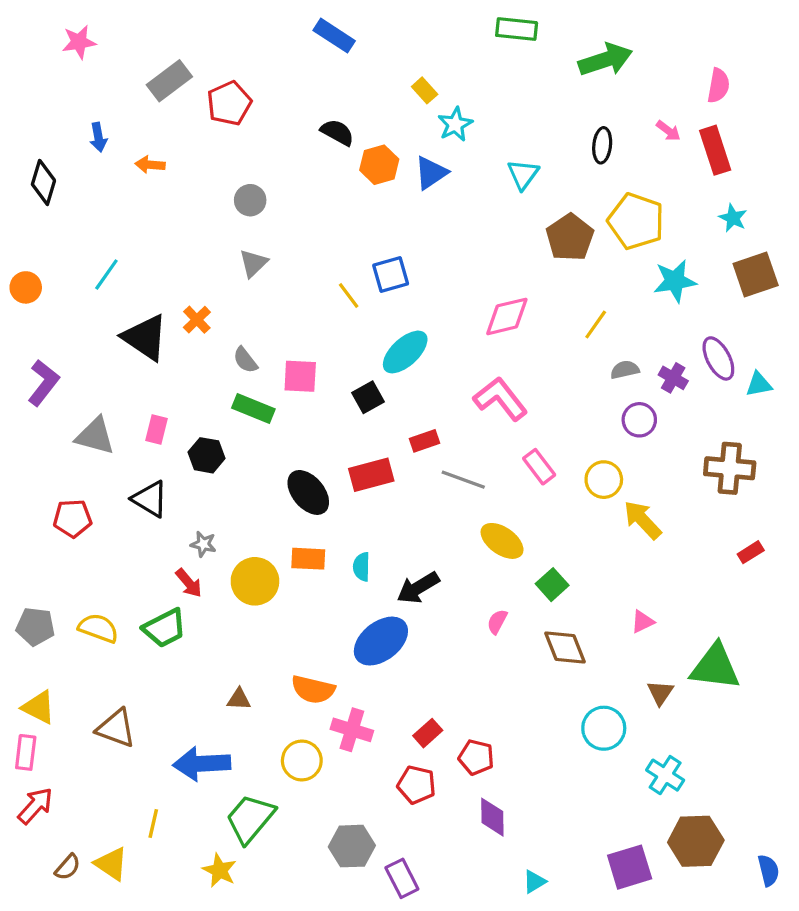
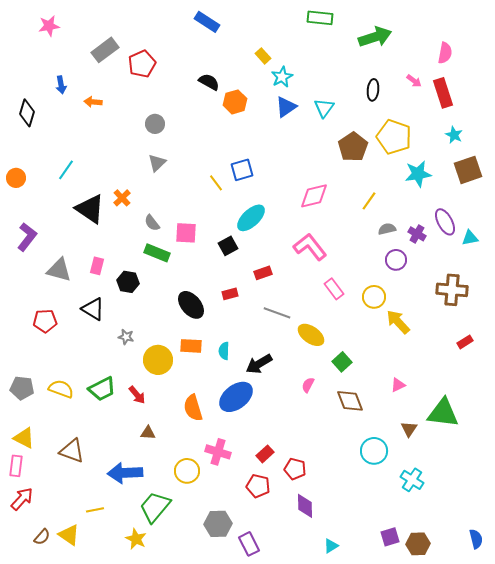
blue triangle: (431, 173) -> (286, 107), moved
red rectangle: (371, 475) -> (230, 294), size x0.6
gray line: (463, 480) -> (277, 313), moved
red arrow: (189, 583) -> (137, 395), moved
orange semicircle: (313, 689) -> (193, 408), moved, turned 60
yellow line: (153, 823) -> (95, 510), turned 66
brown hexagon: (696, 841) -> (418, 544), moved, size x0.7
purple square: (630, 867) -> (390, 537), size x0.7

